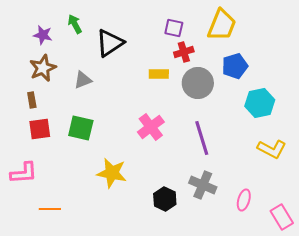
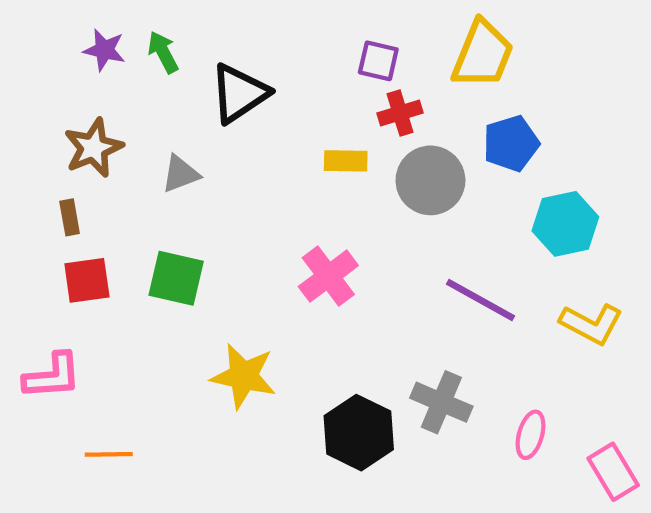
purple star: (43, 35) -> (104, 50), moved
purple line: (202, 138) -> (480, 300), moved, turned -44
black hexagon: (165, 199) -> (359, 433), size x1.4

